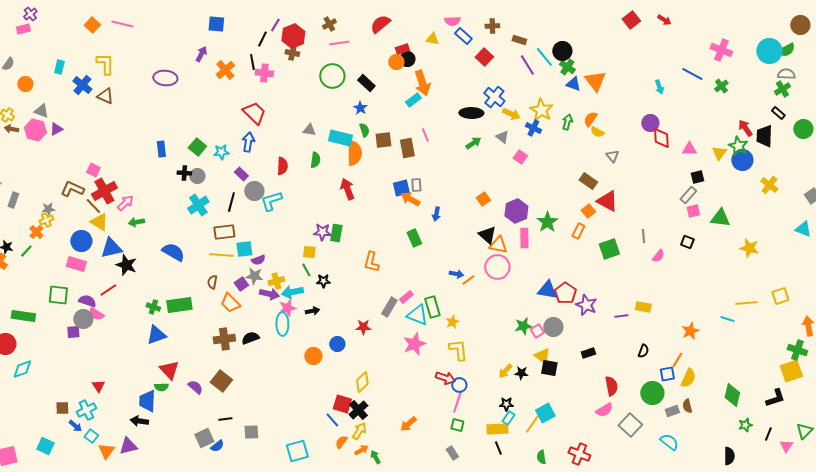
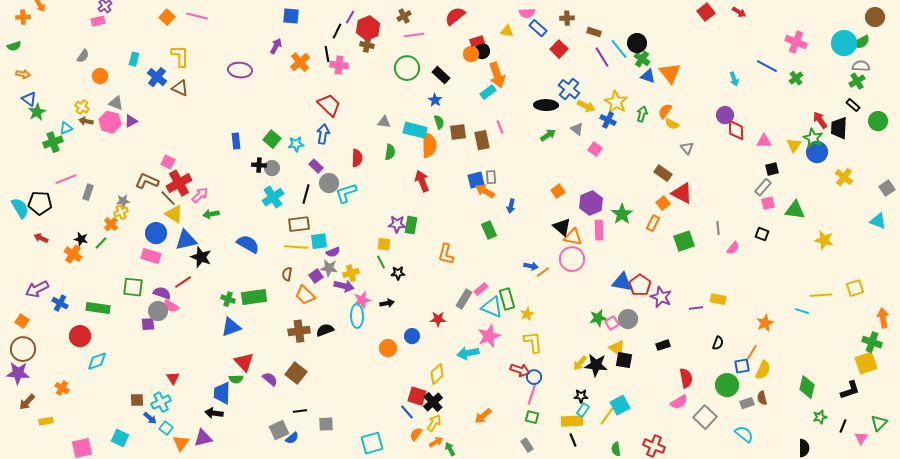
cyan arrow: (292, 292) -> (468, 353), moved
black star: (521, 373) -> (596, 365), size x1.6

